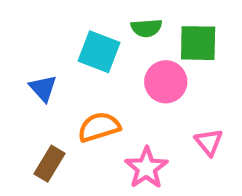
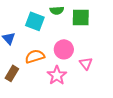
pink circle: (166, 82) -> (64, 49), moved

